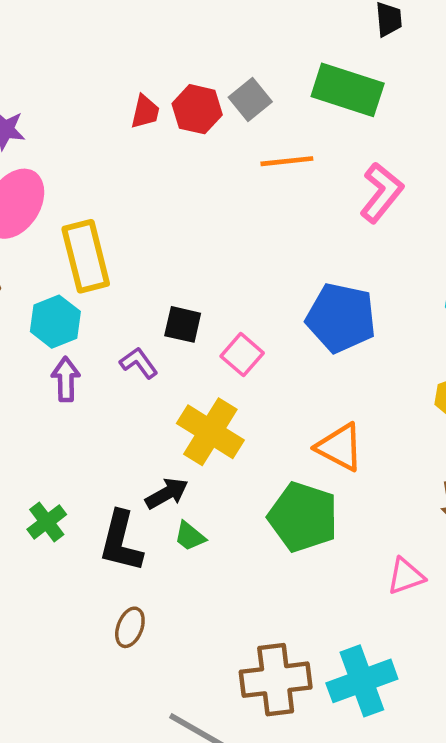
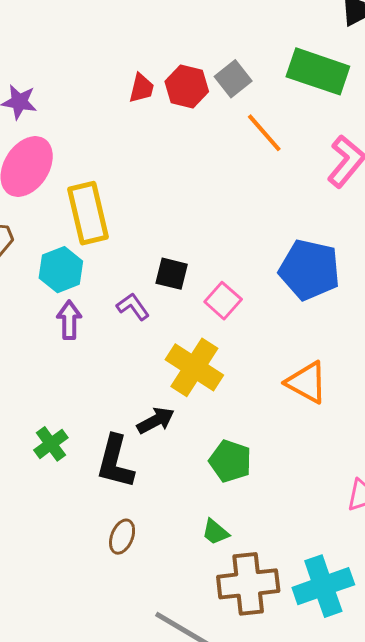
orange line: (287, 161) -> (264, 133), turned 54
green pentagon: (303, 517) -> (230, 461), moved, size x0.7
green trapezoid: (190, 536) -> (215, 532), moved

